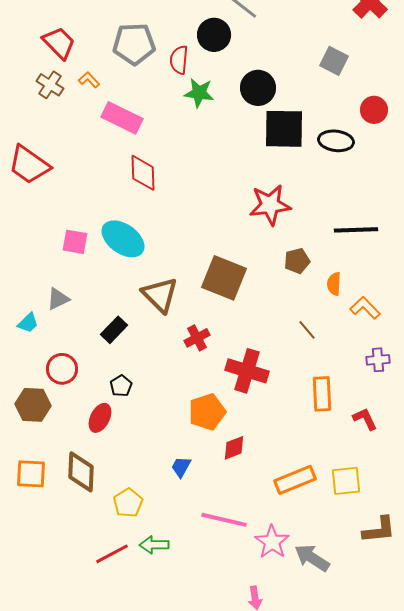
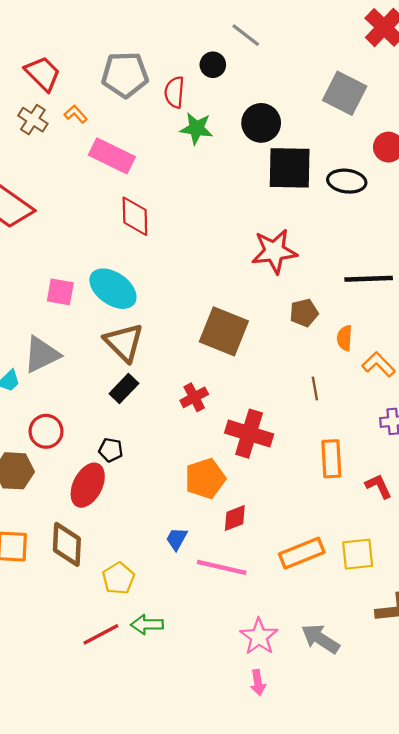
black circle: (214, 35) -> (213, 65), size x0.7
gray square: (334, 61) -> (345, 93), size x1.4
brown triangle: (160, 295) -> (124, 342), moved
gray triangle: (58, 299) -> (42, 354), size x1.5
black rectangle: (114, 330) -> (124, 389), moved
brown line: (307, 330) -> (315, 389), turned 30
black pentagon: (121, 386) -> (111, 450), turned -30
red ellipse: (100, 418) -> (88, 485), size x1.4
pink line: (224, 520) -> (222, 567), moved
pink star: (272, 542) -> (259, 637), moved

